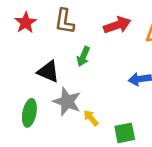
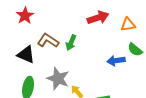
brown L-shape: (65, 21) -> (48, 41), moved, turned 115
black triangle: (48, 72) -> (26, 55), moved

